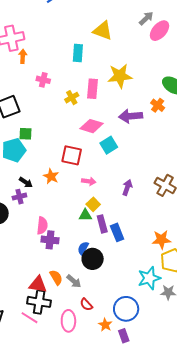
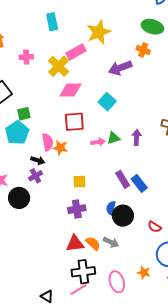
pink rectangle: (92, 89) -> (76, 52), turned 72
yellow cross: (72, 98) -> (59, 66), size x1.5
pink diamond: (92, 126) -> (70, 90), moved
yellow square: (93, 204) -> (80, 182), moved, turned -32
green triangle: (85, 215) -> (114, 138), moved
pink semicircle: (42, 226) -> (48, 142), moved
red triangle: (38, 285) -> (75, 244), moved
red semicircle: (86, 304) -> (154, 227), moved
pink line: (29, 318) -> (78, 289), turned -48
orange star: (105, 325) -> (144, 272), moved

